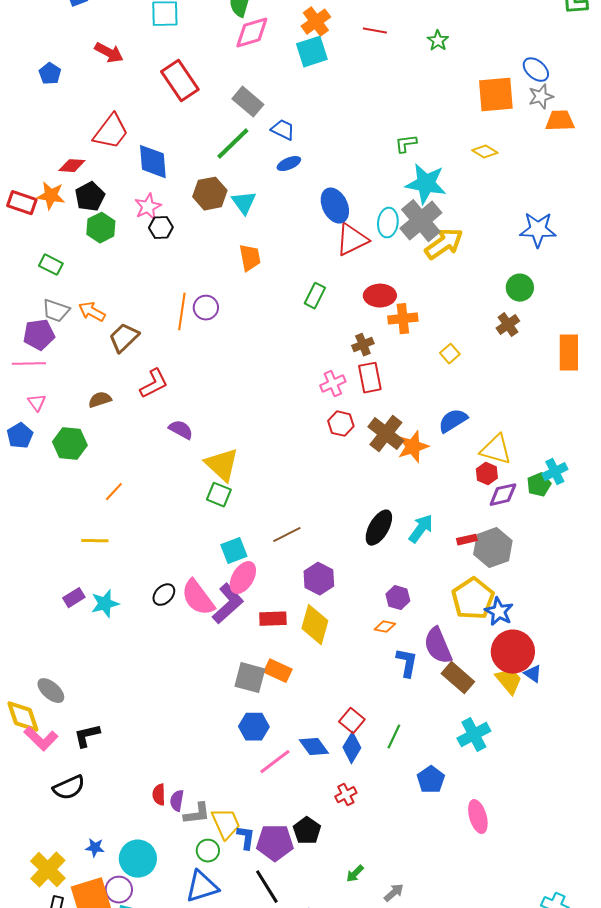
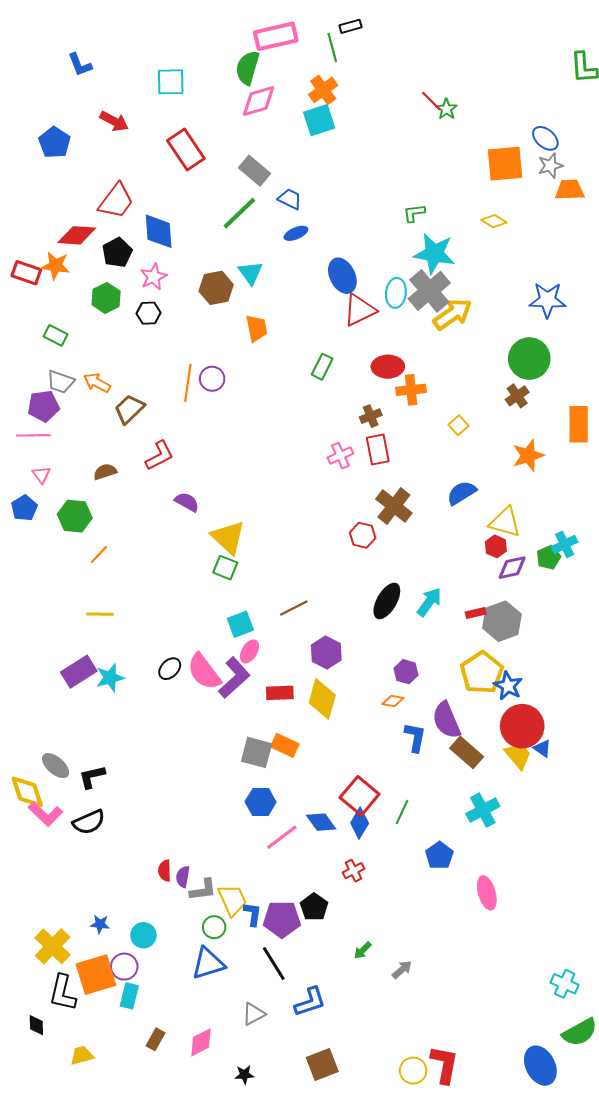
red line: (375, 31) -> (431, 101), moved, turned 35
blue pentagon: (50, 74) -> (55, 142), size x1.4
red diamond: (72, 166) -> (77, 235), size x1.4
brown hexagon: (210, 194) -> (216, 288), moved
black pentagon: (90, 197) -> (117, 252), moved
black hexagon: (161, 228) -> (148, 313), moved
green circle: (520, 288) -> (529, 359), size x1.5
red hexagon: (341, 424) -> (363, 535), moved
orange star: (413, 447) -> (528, 456), moved
orange line: (114, 492) -> (99, 554), moved
pink ellipse: (243, 578) -> (249, 651), size x0.7
purple rectangle: (74, 598) -> (79, 672), size x1.6
red square: (352, 721) -> (360, 796), size x1.5
black L-shape: (87, 736) -> (92, 777), moved
black semicircle: (69, 788) -> (89, 822), moved
cyan circle: (138, 859) -> (143, 935), size x0.7

